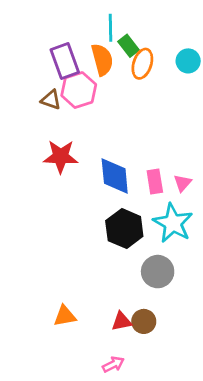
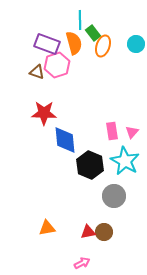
purple rectangle: (65, 61) -> (47, 44), turned -50
blue diamond: (115, 176) -> (65, 140), moved

